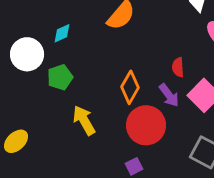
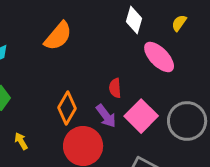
yellow arrow: (84, 120) -> (21, 141), size x0.6

